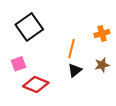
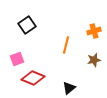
black square: (29, 27) -> (27, 25), size x0.7
black triangle: (75, 70) -> (69, 88), moved

